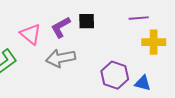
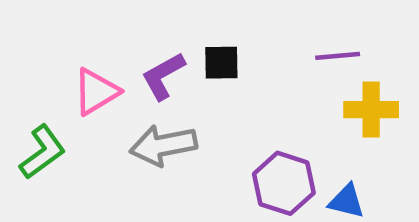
pink triangle: (31, 34) -> (96, 92), turned 50

